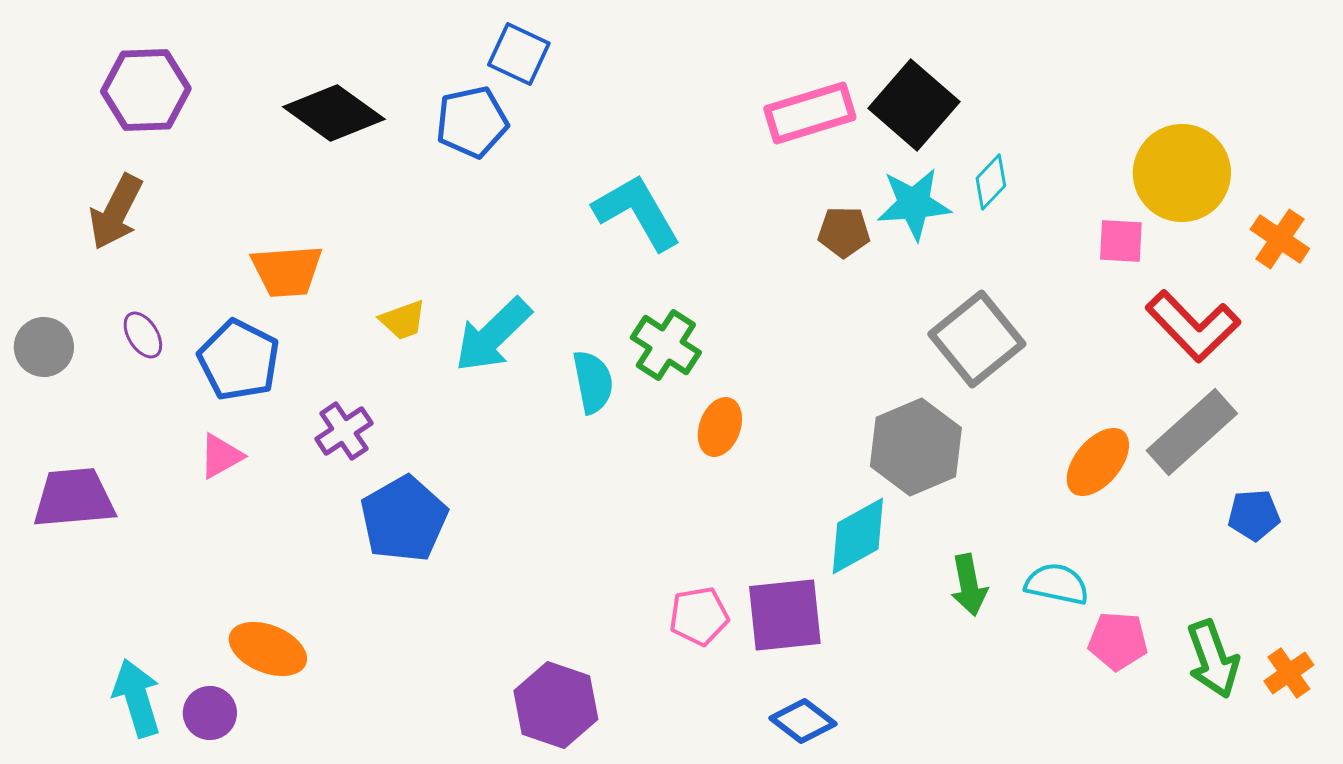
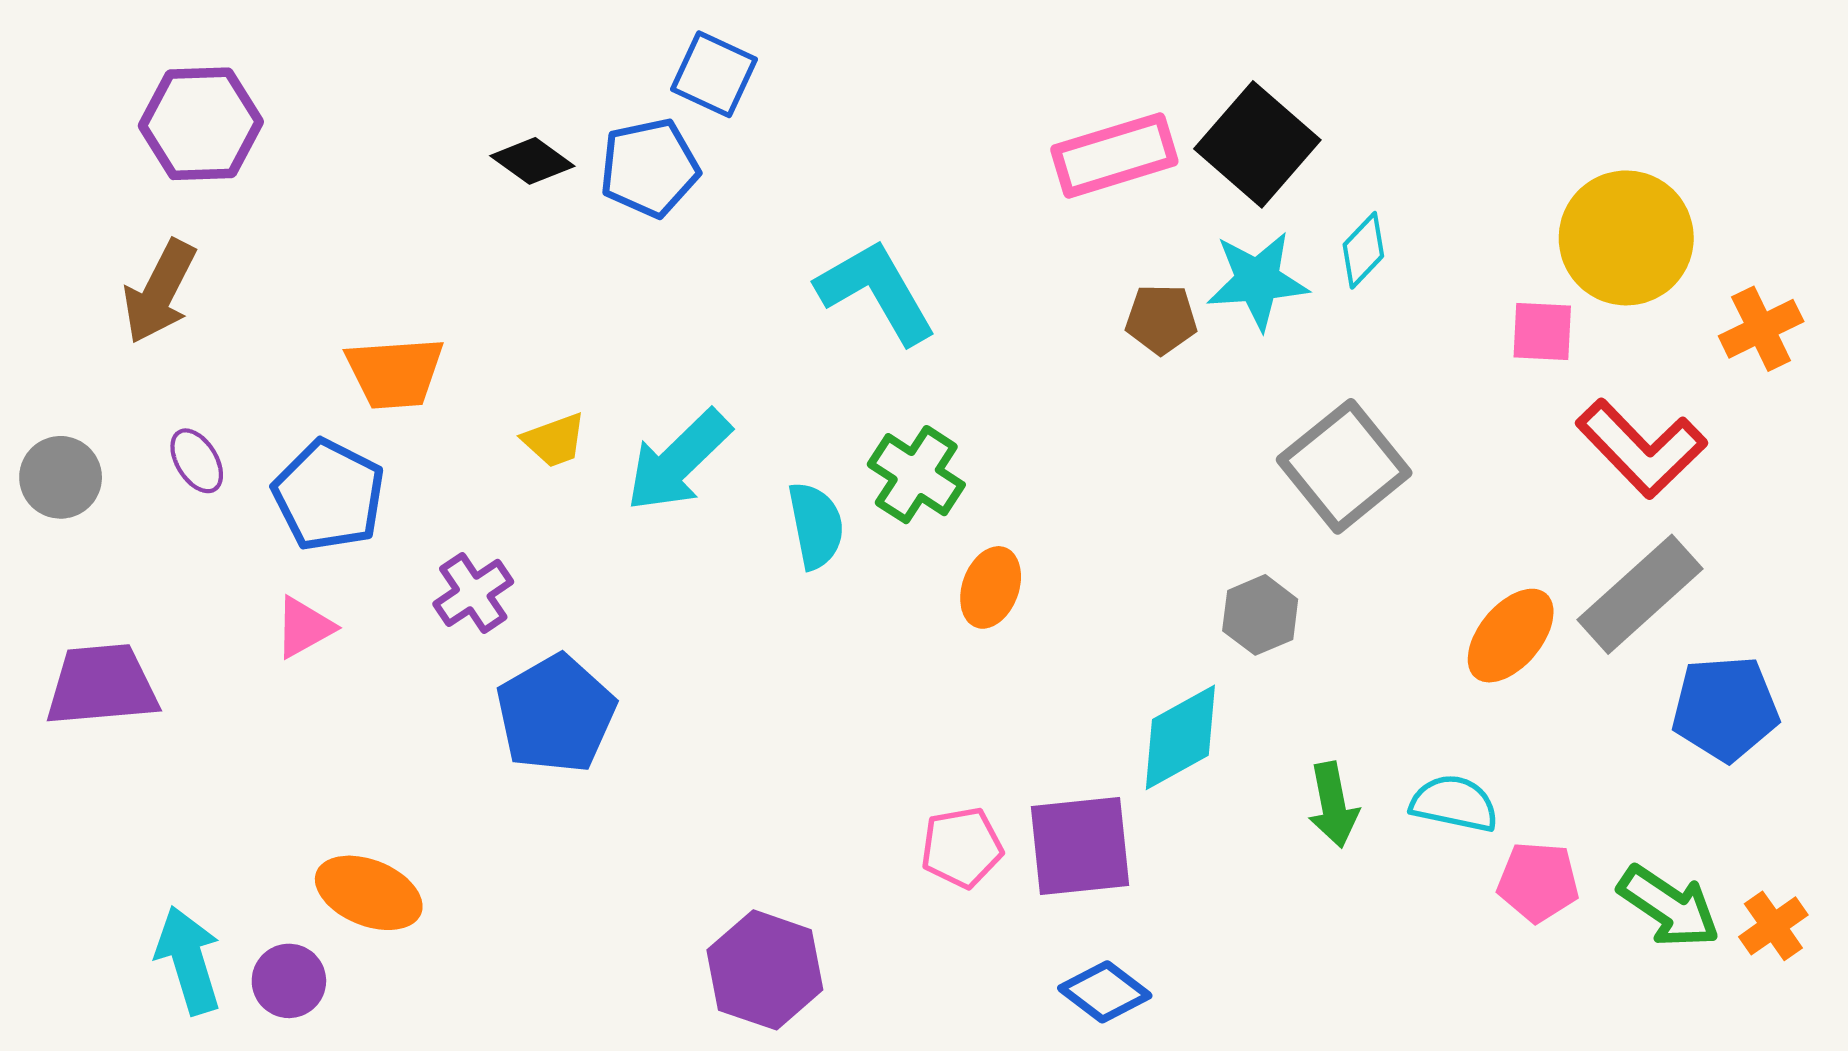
black diamond: (334, 113) -> (532, 161), moved, size x0.6
orange cross: (1280, 239) -> (1761, 329), turned 30
gray hexagon: (916, 447) -> (1260, 615), size x0.6
blue pentagon: (1254, 515) -> (1725, 708), size x1.5
green arrow: (1213, 659) -> (1669, 907), turned -36

